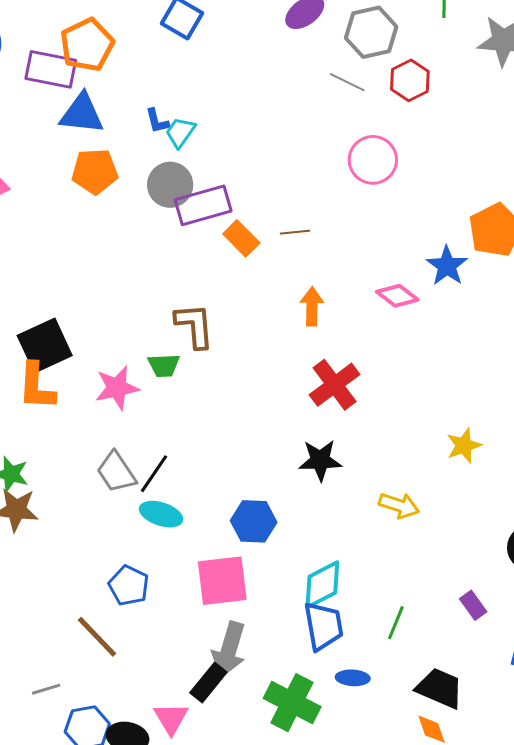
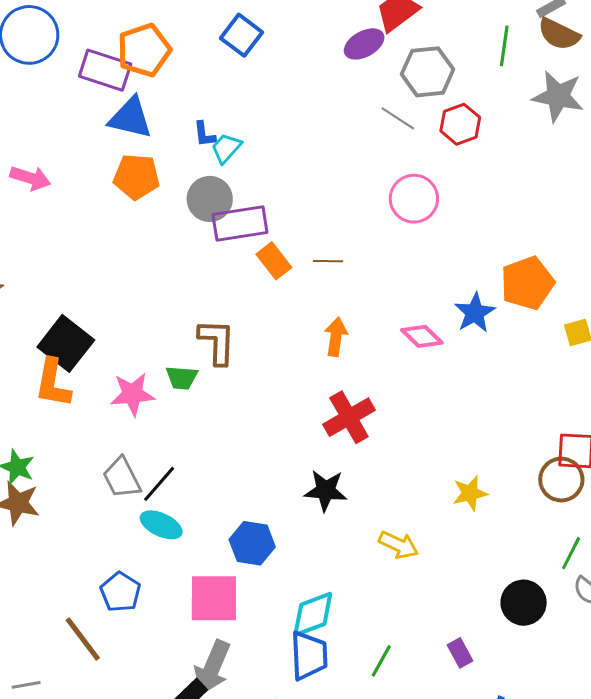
black square: (45, 345) -> (66, 343), turned -34

